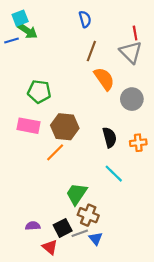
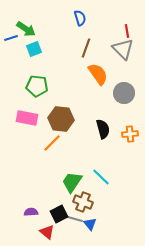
cyan square: (20, 18) -> (34, 49), moved
cyan line: (114, 174) -> (101, 177), moved
gray line: (80, 233) -> (75, 219), turned 35

